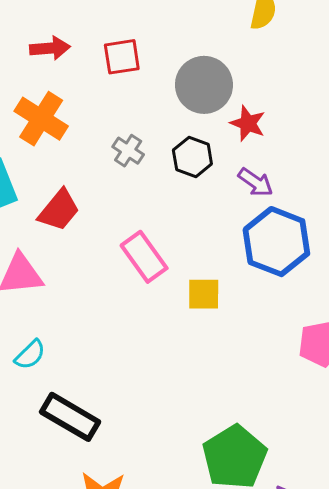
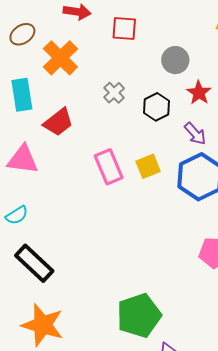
gray circle: (204, 85) -> (175, 60), size x0.7
yellow square: (204, 294) -> (148, 166), moved, turned -35

